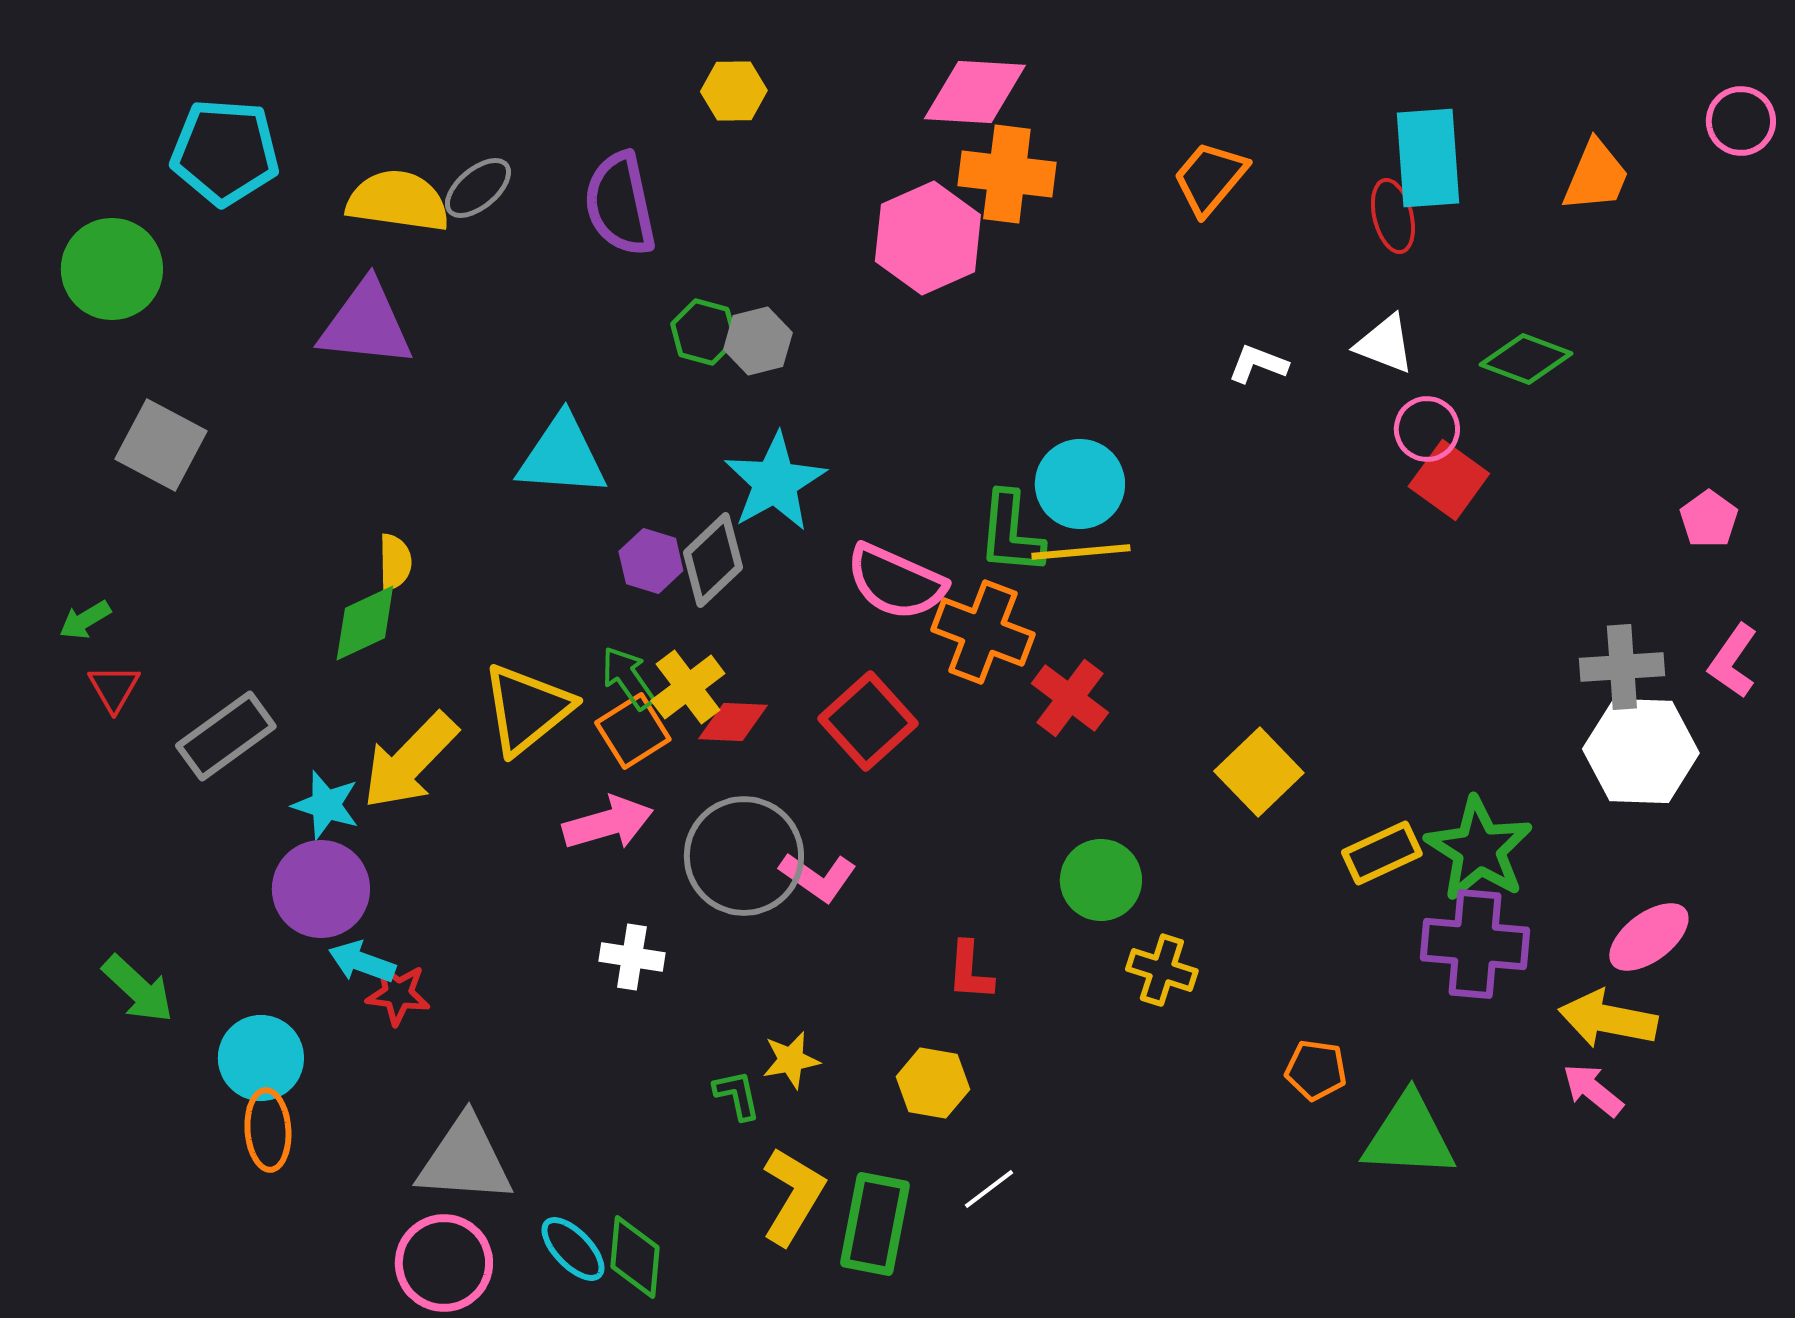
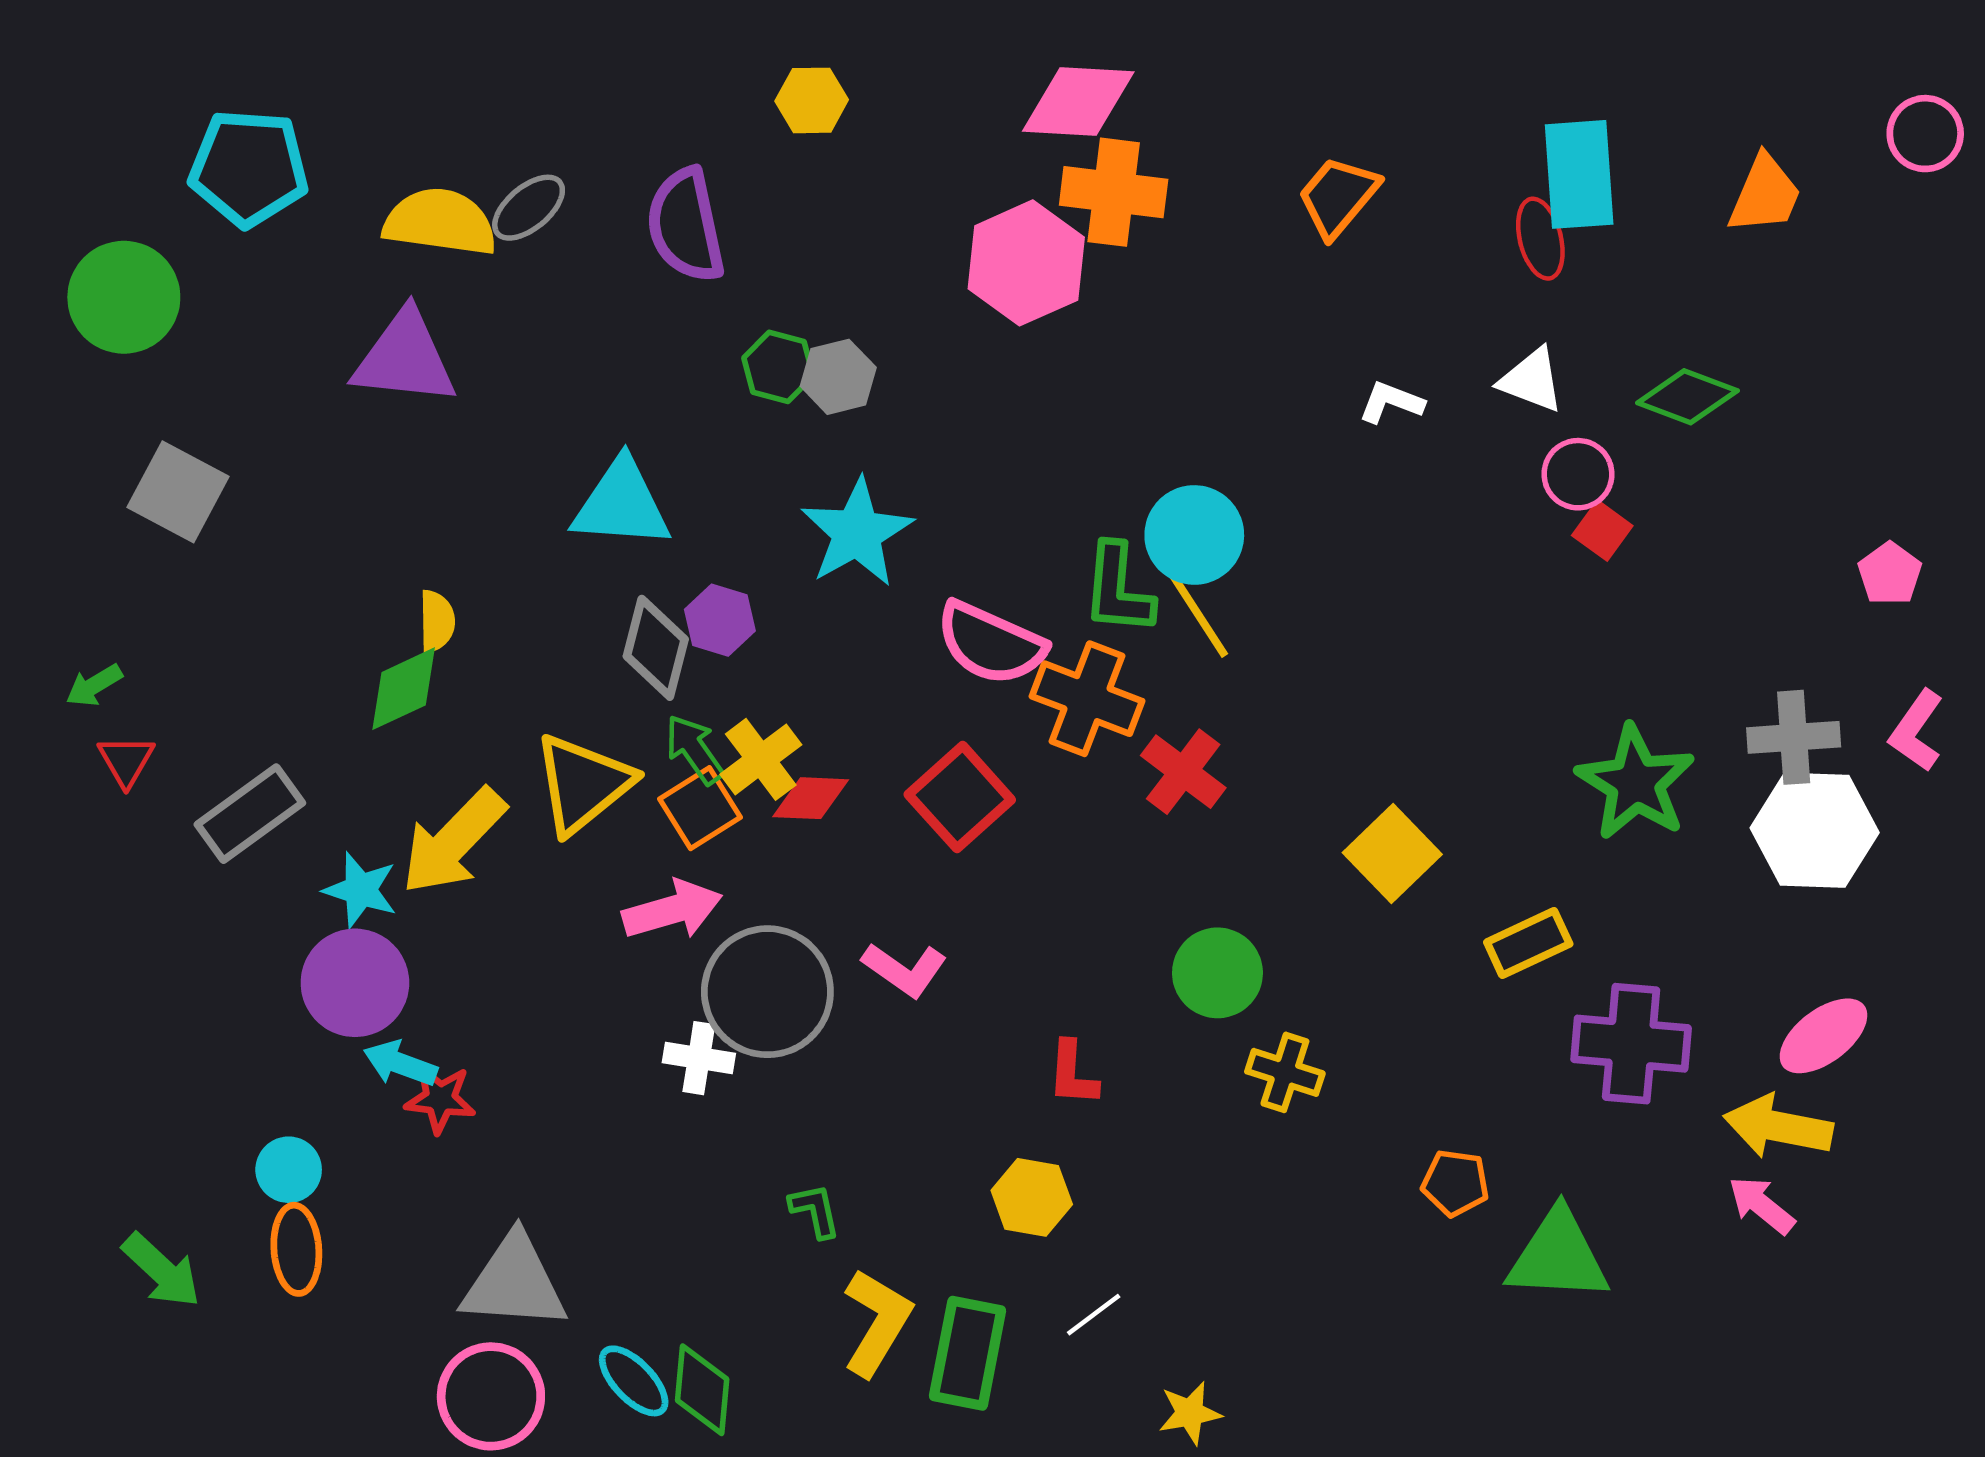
red square: (1449, 480) -> (1602, 531), size x0.7
yellow line: (1081, 552) -> (1195, 610), turned 62
gray diamond: (713, 560) -> (656, 648), moved, turned -32
green star: (1479, 849) -> (1635, 783), moved
gray circle: (744, 856) -> (767, 992), moved
green arrow: (138, 989) -> (161, 1270), moved
cyan circle: (261, 1058) -> (289, 1170), size x0.7
yellow star: (791, 1060) -> (1190, 1413), moved

